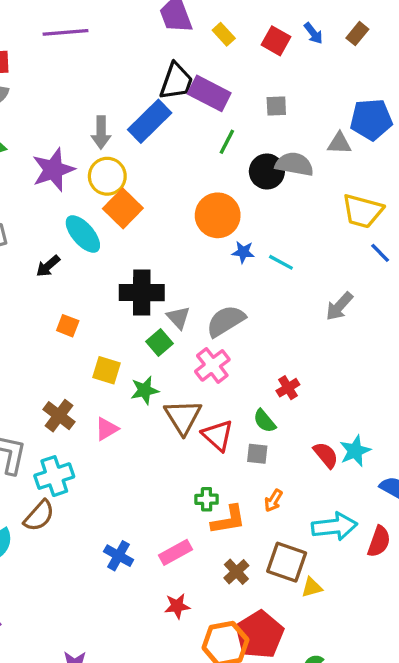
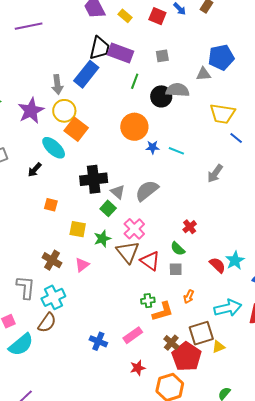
pink cross: (212, 365) -> (134, 229), moved
brown square: (287, 562) -> (201, 333), turned -30
red pentagon: (259, 635) -> (187, 357), moved

